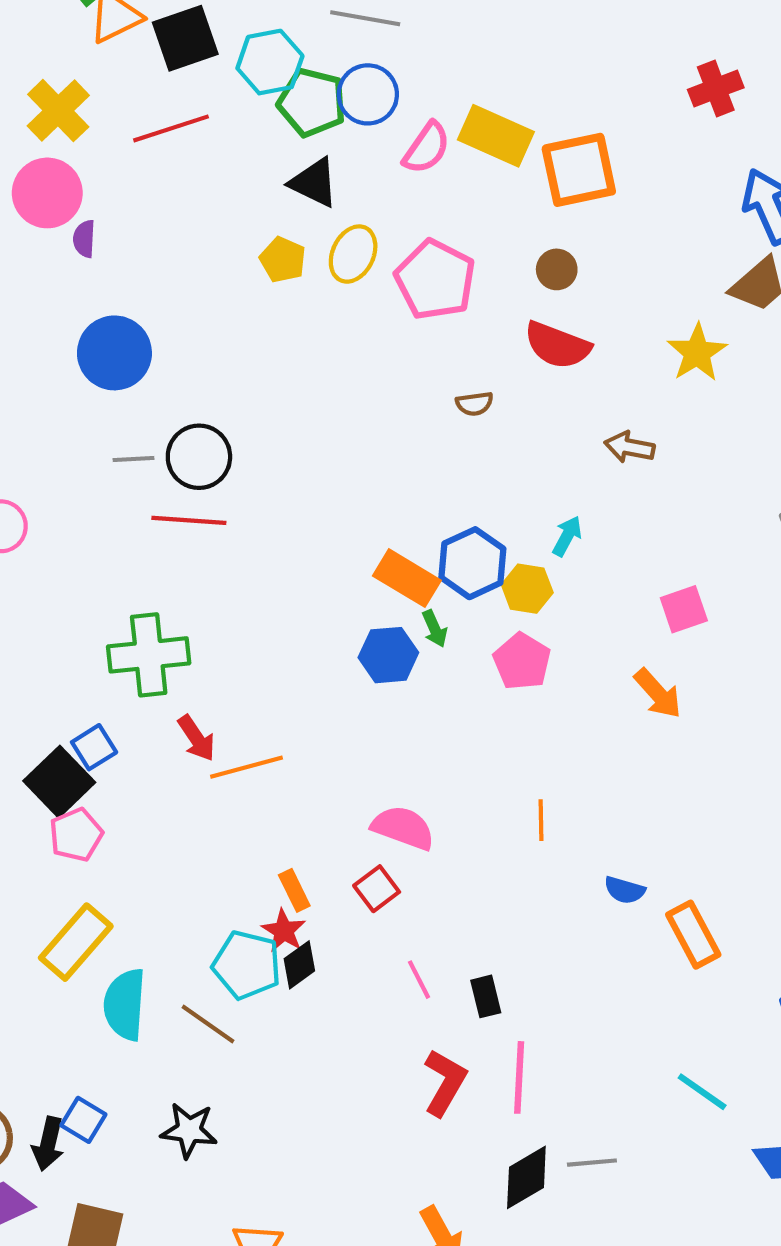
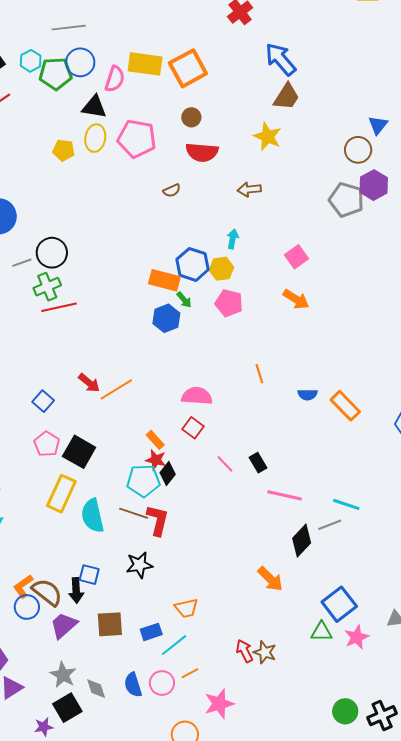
cyan hexagon: (270, 62) -> (31, 61), size x0.7
black triangle: (314, 183) -> (94, 107), moved
red line: (189, 520) -> (59, 307), moved
green cross: (149, 655) -> (47, 287), moved, size x0.7
black square: (59, 782) -> (79, 452), moved
pink line: (519, 1077) -> (285, 495), turned -64
red L-shape: (445, 1082) -> (158, 520), moved
cyan line: (702, 1092) -> (346, 504), moved

